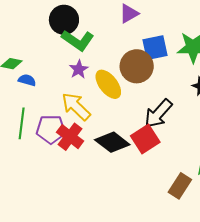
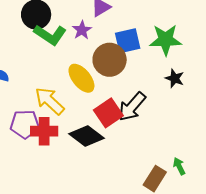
purple star: (79, 69) -> (82, 30), moved
red cross: (70, 137) -> (44, 131), turned -36
red square: (145, 139) -> (108, 113), moved

